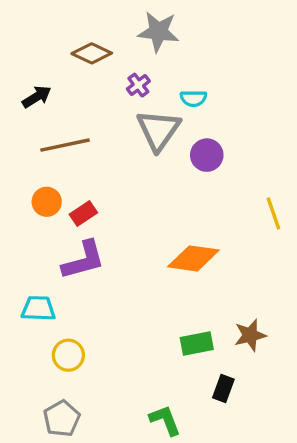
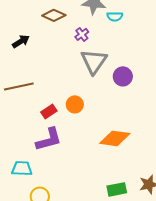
cyan semicircle: (193, 98) -> (115, 16), moved
brown line: (65, 145) -> (19, 86), moved
orange circle: (47, 202) -> (75, 104), moved

